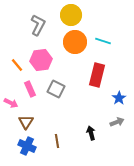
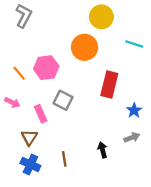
yellow circle: (71, 15) -> (101, 17), moved
gray L-shape: (38, 25) -> (24, 16), moved
cyan line: (103, 41) -> (134, 44), moved
pink rectangle: (30, 89) -> (41, 114), moved
pink arrow: (11, 103) -> (12, 103), moved

